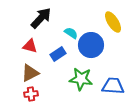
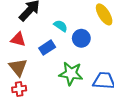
blue circle: (91, 45) -> (81, 38), size x0.7
brown triangle: (30, 73) -> (18, 67), turned -42

